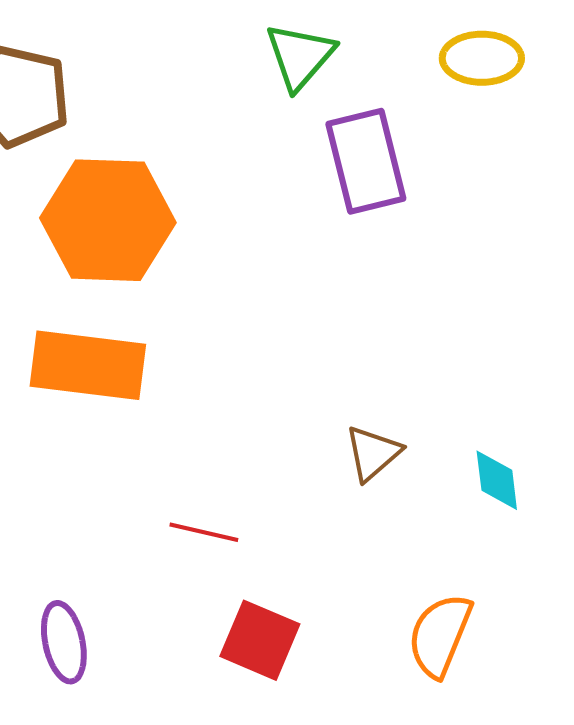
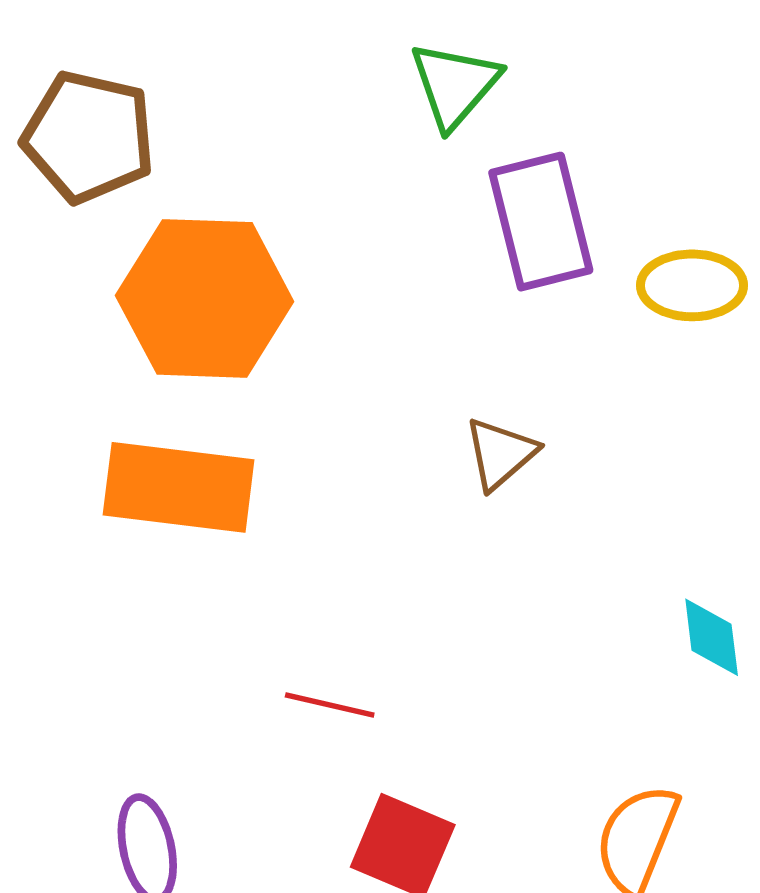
yellow ellipse: (482, 58) -> (692, 285), moved
brown triangle: (373, 453) -> (500, 454), moved

